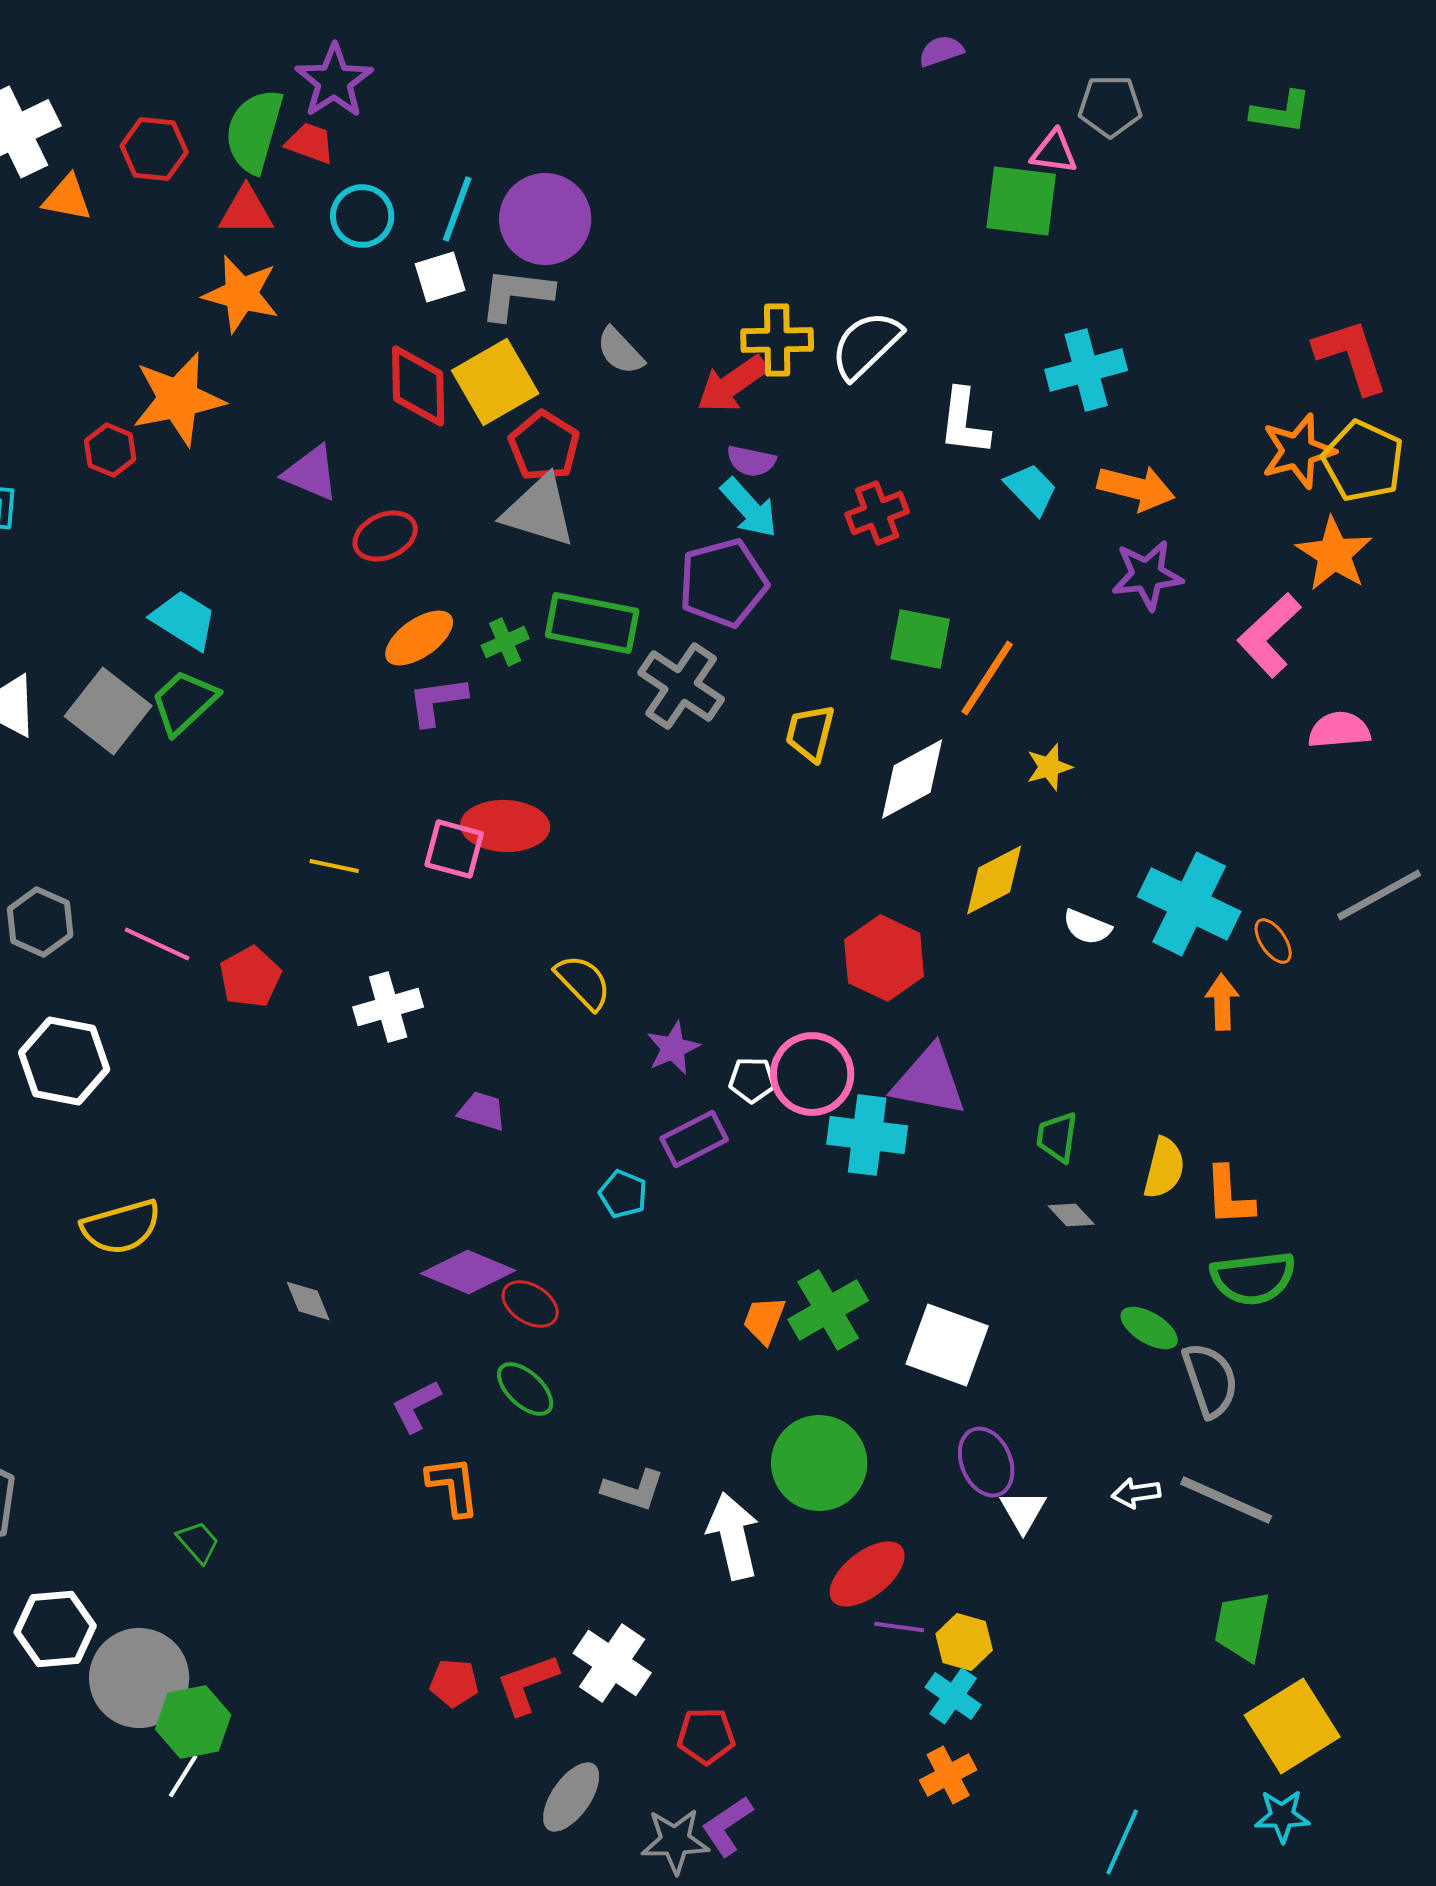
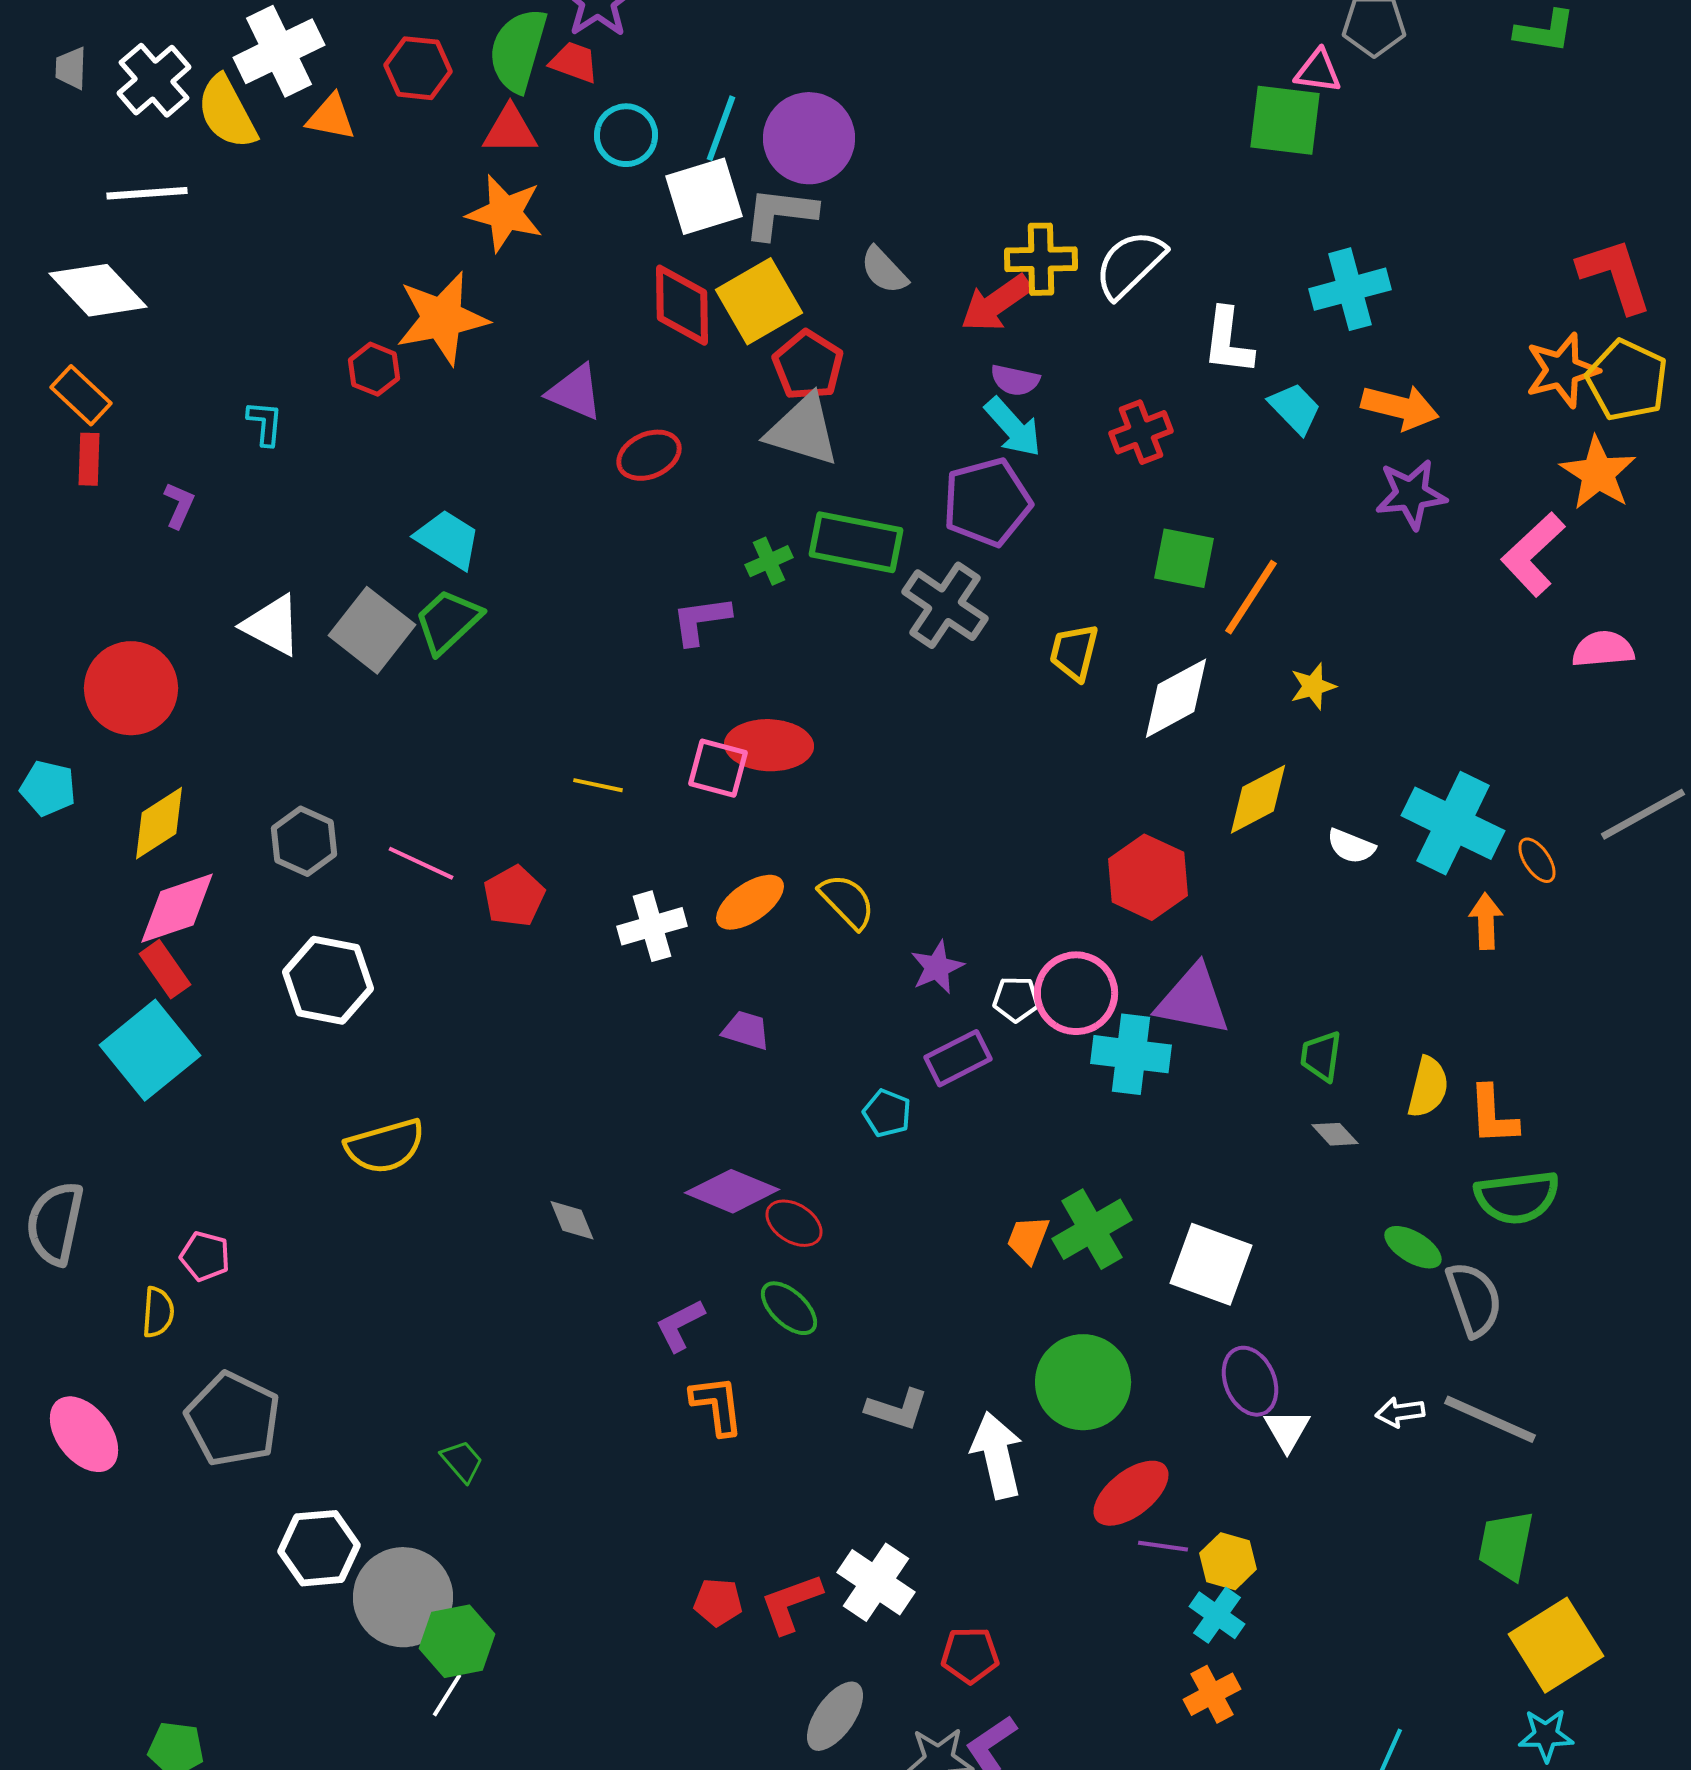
white square: (440, 277) -> (704, 196), size x1.5
orange ellipse: (419, 638) -> (750, 902), moved

